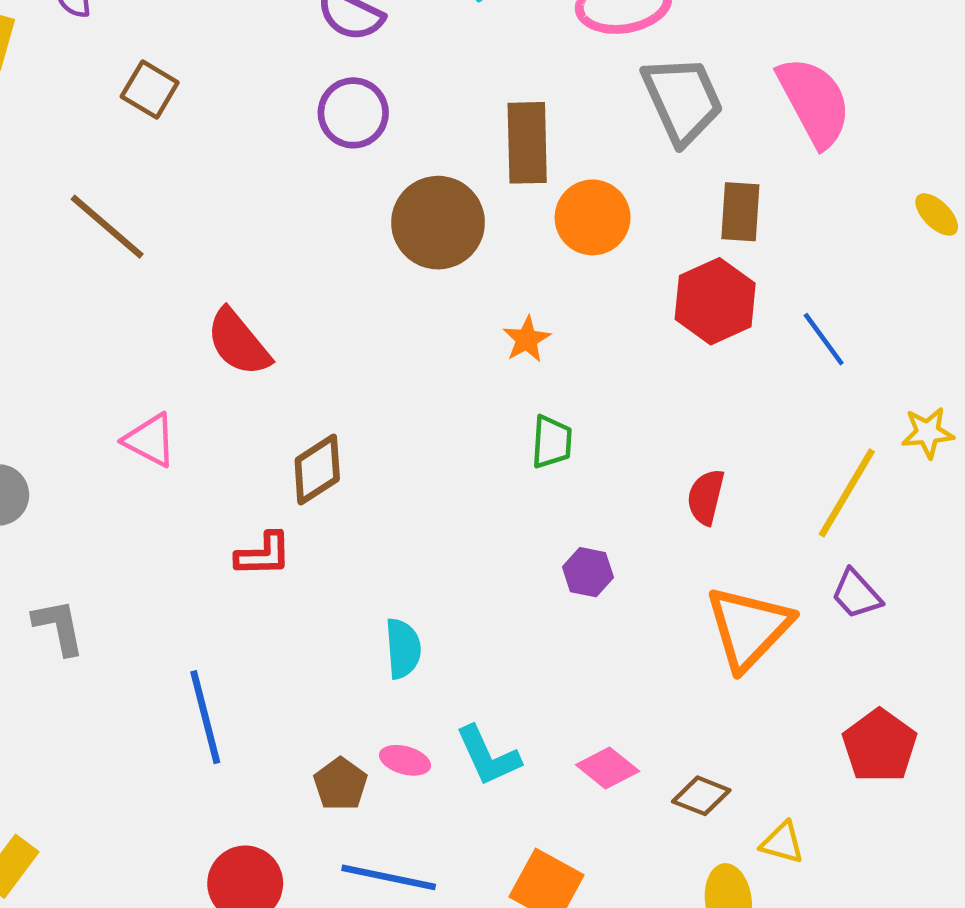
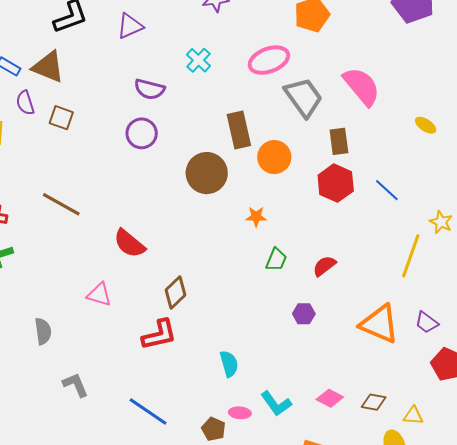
brown square: (150, 89) -> (61, 118), moved
purple circle: (353, 113) -> (142, 133), moved
orange star: (527, 339) -> (256, 217), turned -30
yellow star: (928, 433) -> (441, 222), turned -30
green trapezoid: (552, 442) -> (276, 260), turned 30
red semicircle: (706, 497) -> (324, 266), moved, turned 50
red L-shape: (263, 554) -> (159, 335), size x1.4
purple trapezoid: (856, 594) -> (427, 322), moved
orange triangle: (749, 628) -> (379, 324), turned -39
blue line: (205, 717) -> (148, 412), turned -30

